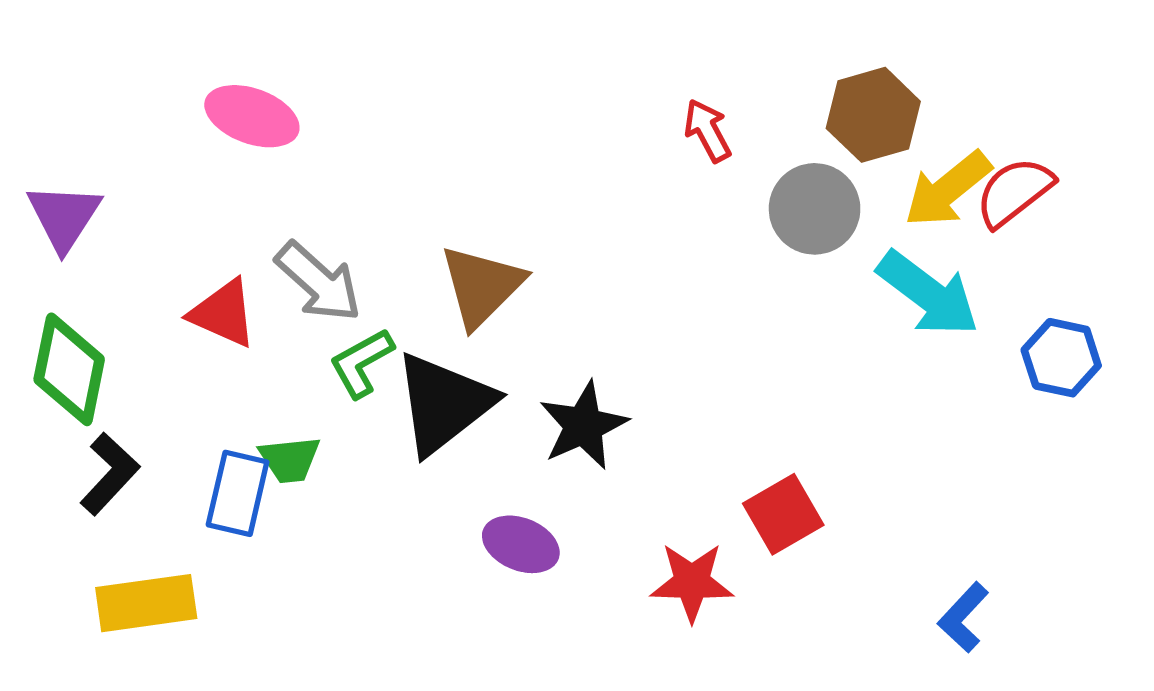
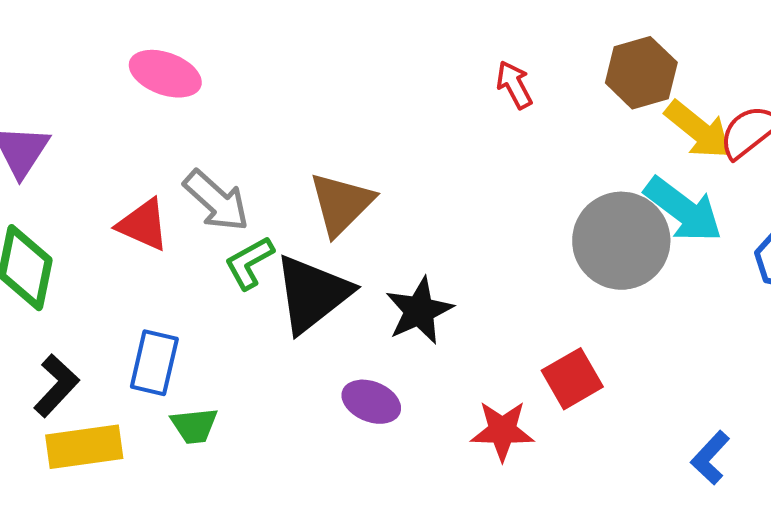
yellow arrow: (948, 189) -> (698, 130), turned -102
gray circle: (815, 209) -> (621, 241), moved, size x1.4
green trapezoid: (290, 459) -> (194, 426), moved
black L-shape: (110, 474) -> (56, 386), moved

